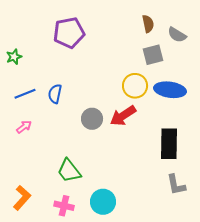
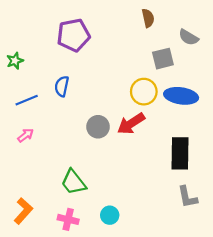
brown semicircle: (148, 24) -> (148, 18), moved
blue semicircle: (55, 94) -> (62, 86), moved
cyan circle: (103, 202) -> (110, 215), size x0.7

